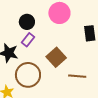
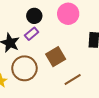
brown line: (77, 76) -> (73, 80), turned -48

